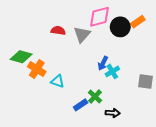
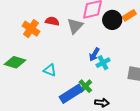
green diamond: (21, 57) -> (15, 62), moved
orange cross: (37, 69) -> (31, 29), moved
blue rectangle: (81, 105) -> (71, 94), size x1.6

